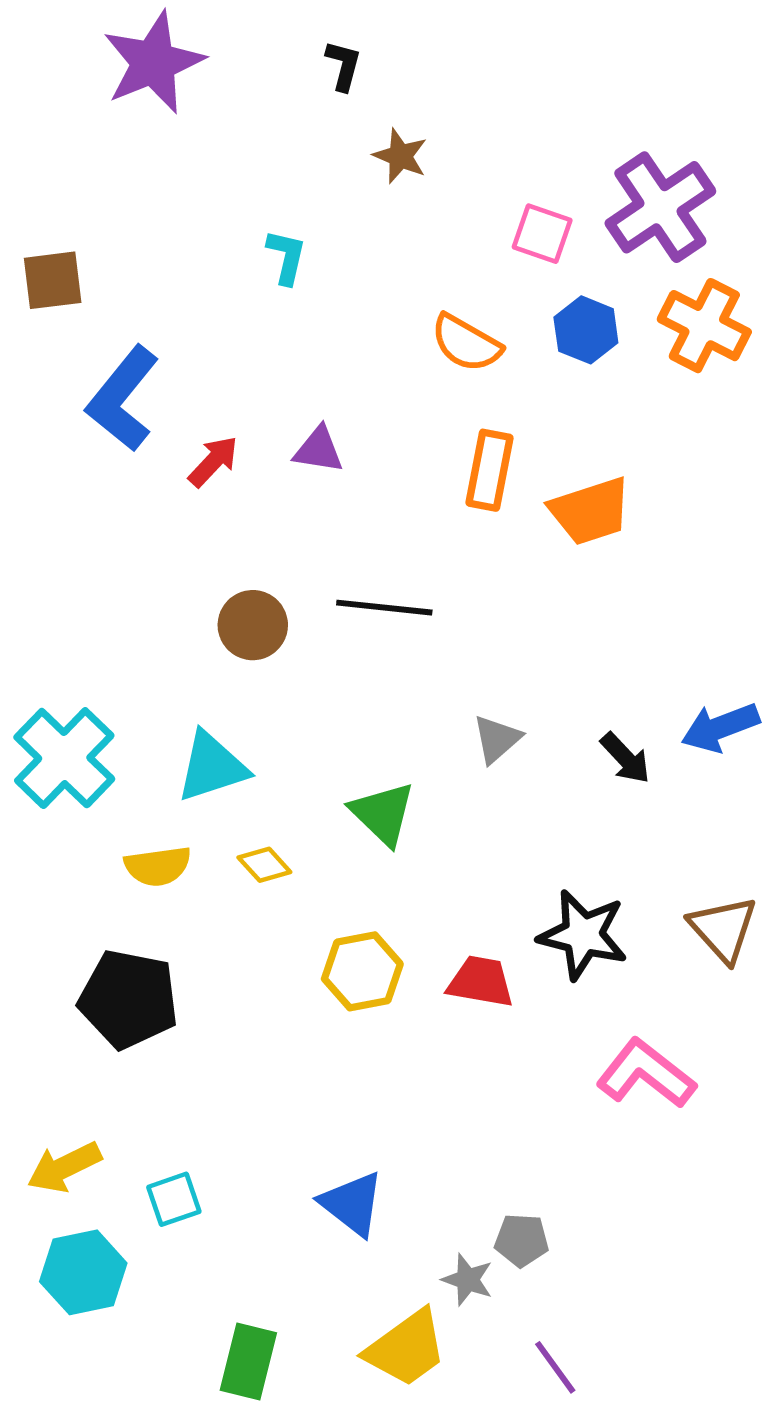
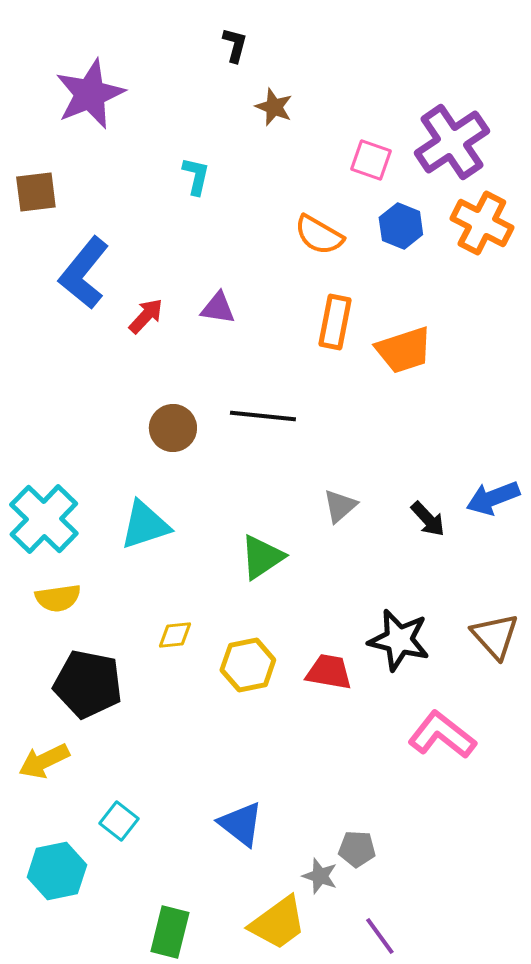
purple star: (153, 63) -> (90, 94), moved
green triangle: (383, 814) -> (262, 557), turned 42
yellow diamond: (264, 865) -> (175, 635), moved, turned -54
yellow semicircle: (158, 866) -> (58, 598), moved
yellow arrow: (64, 1167) -> (44, 761), moved
cyan square: (174, 1199) -> (119, 821), turned -33

